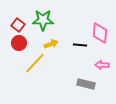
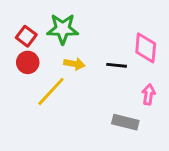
yellow arrow: (51, 44) -> (74, 64), turned 32
pink arrow: (102, 65) -> (149, 94), turned 96

